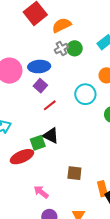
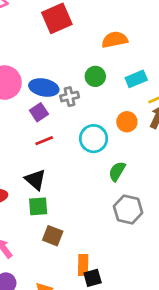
orange semicircle: (62, 25) -> (115, 40), moved
gray cross: (61, 49) -> (70, 97), moved
green square: (38, 143) -> (38, 206), moved

